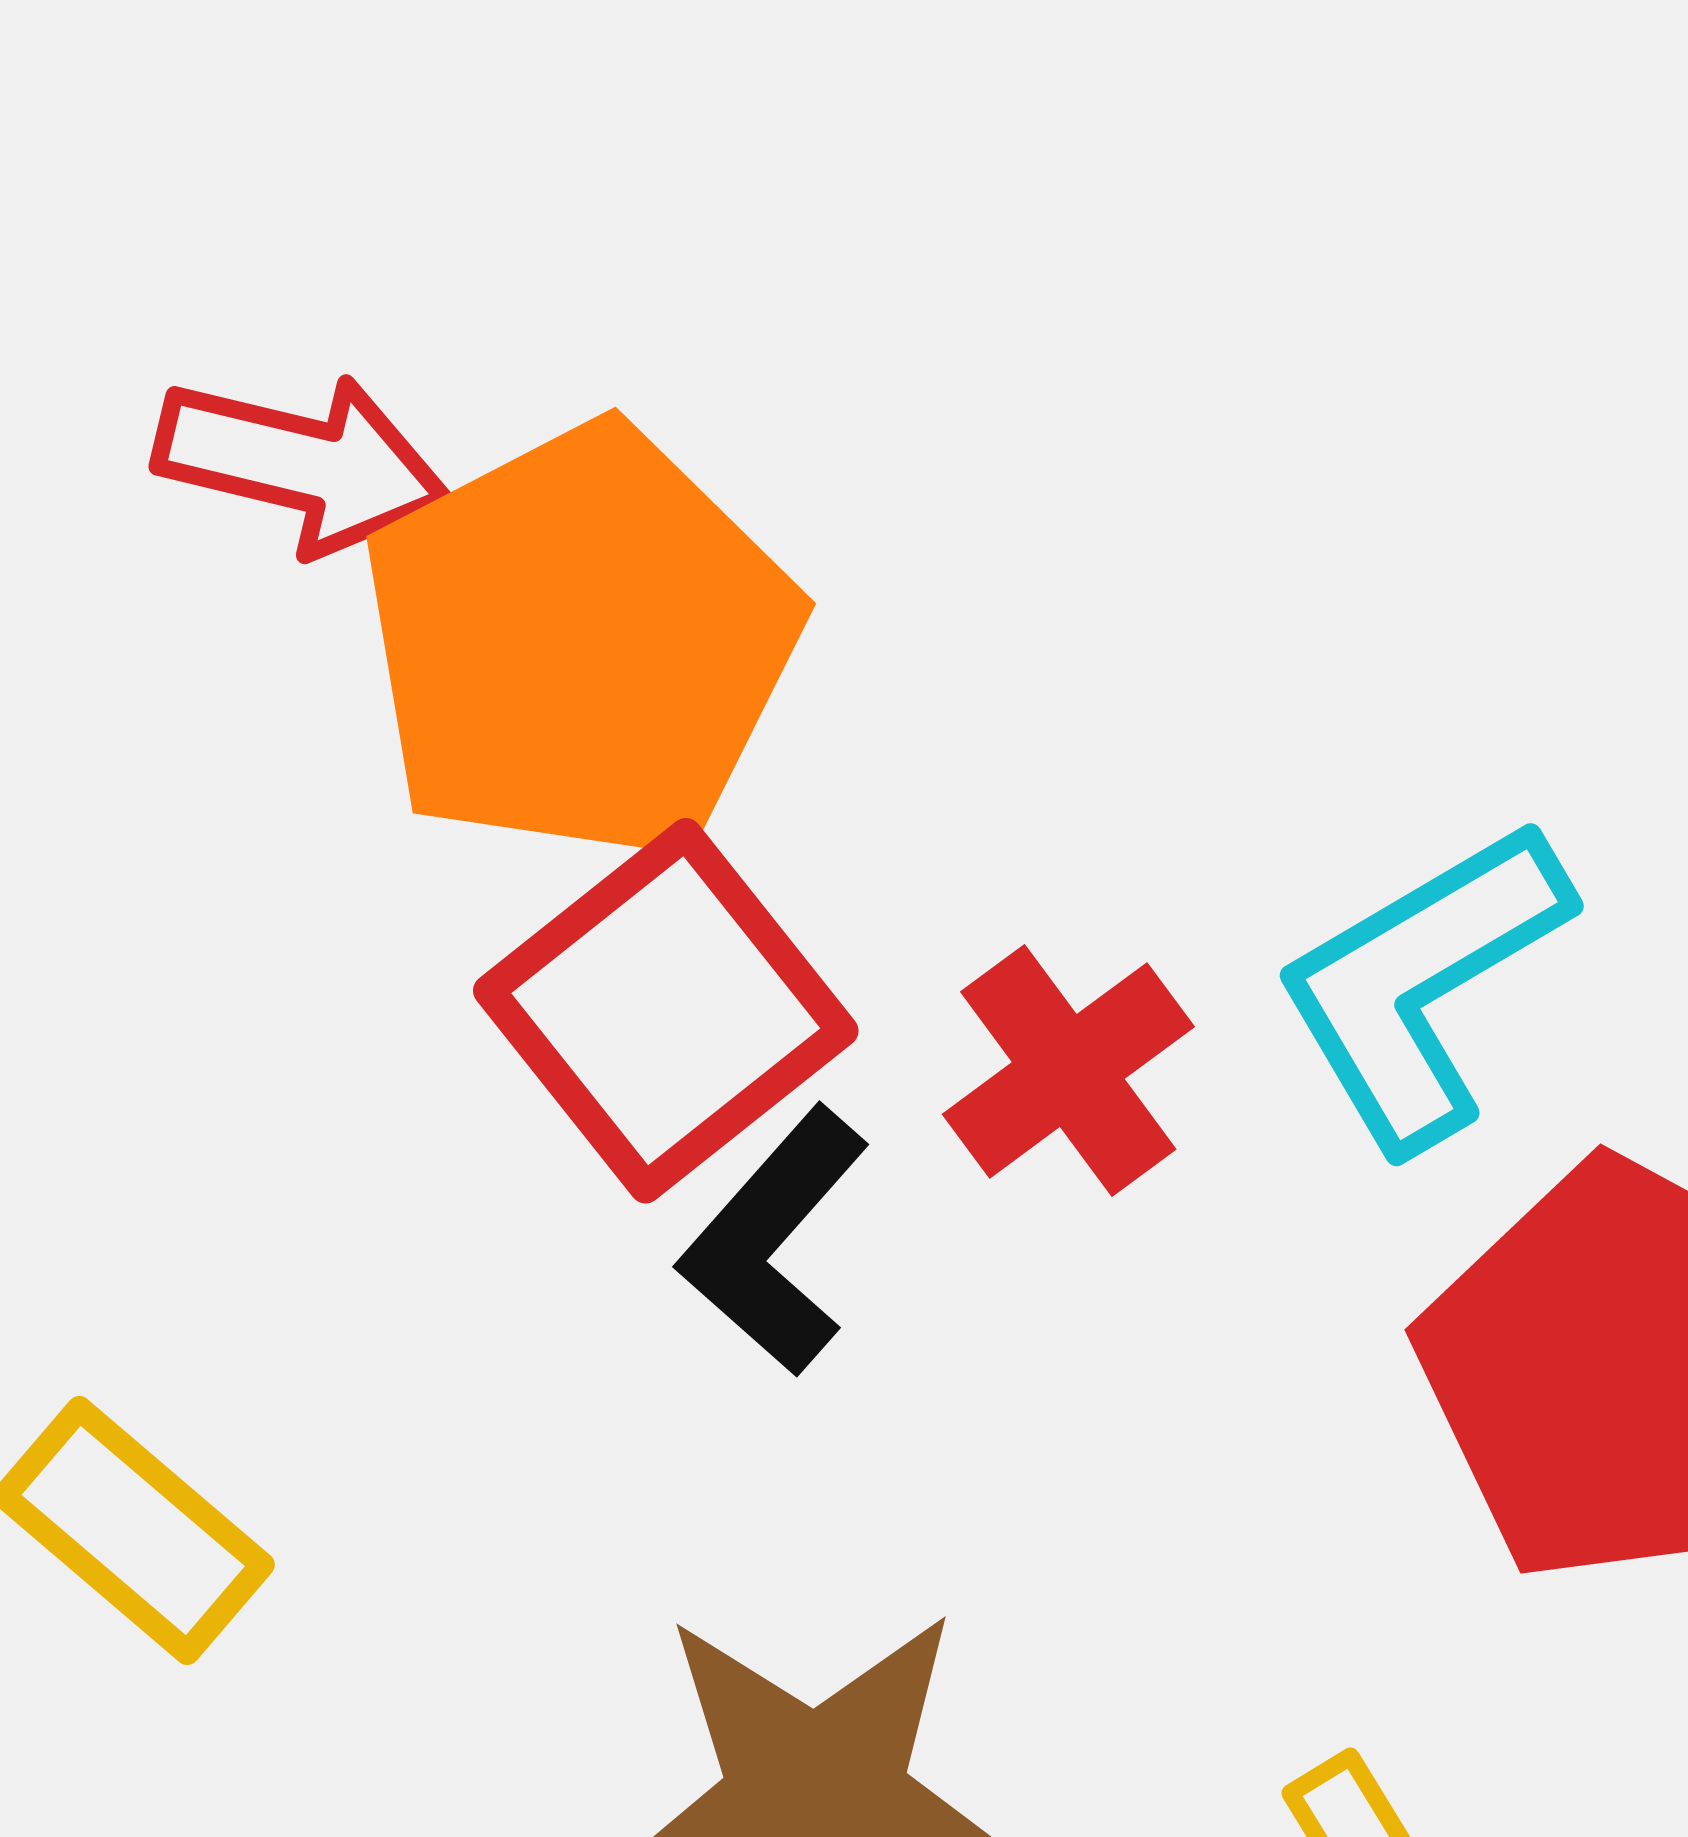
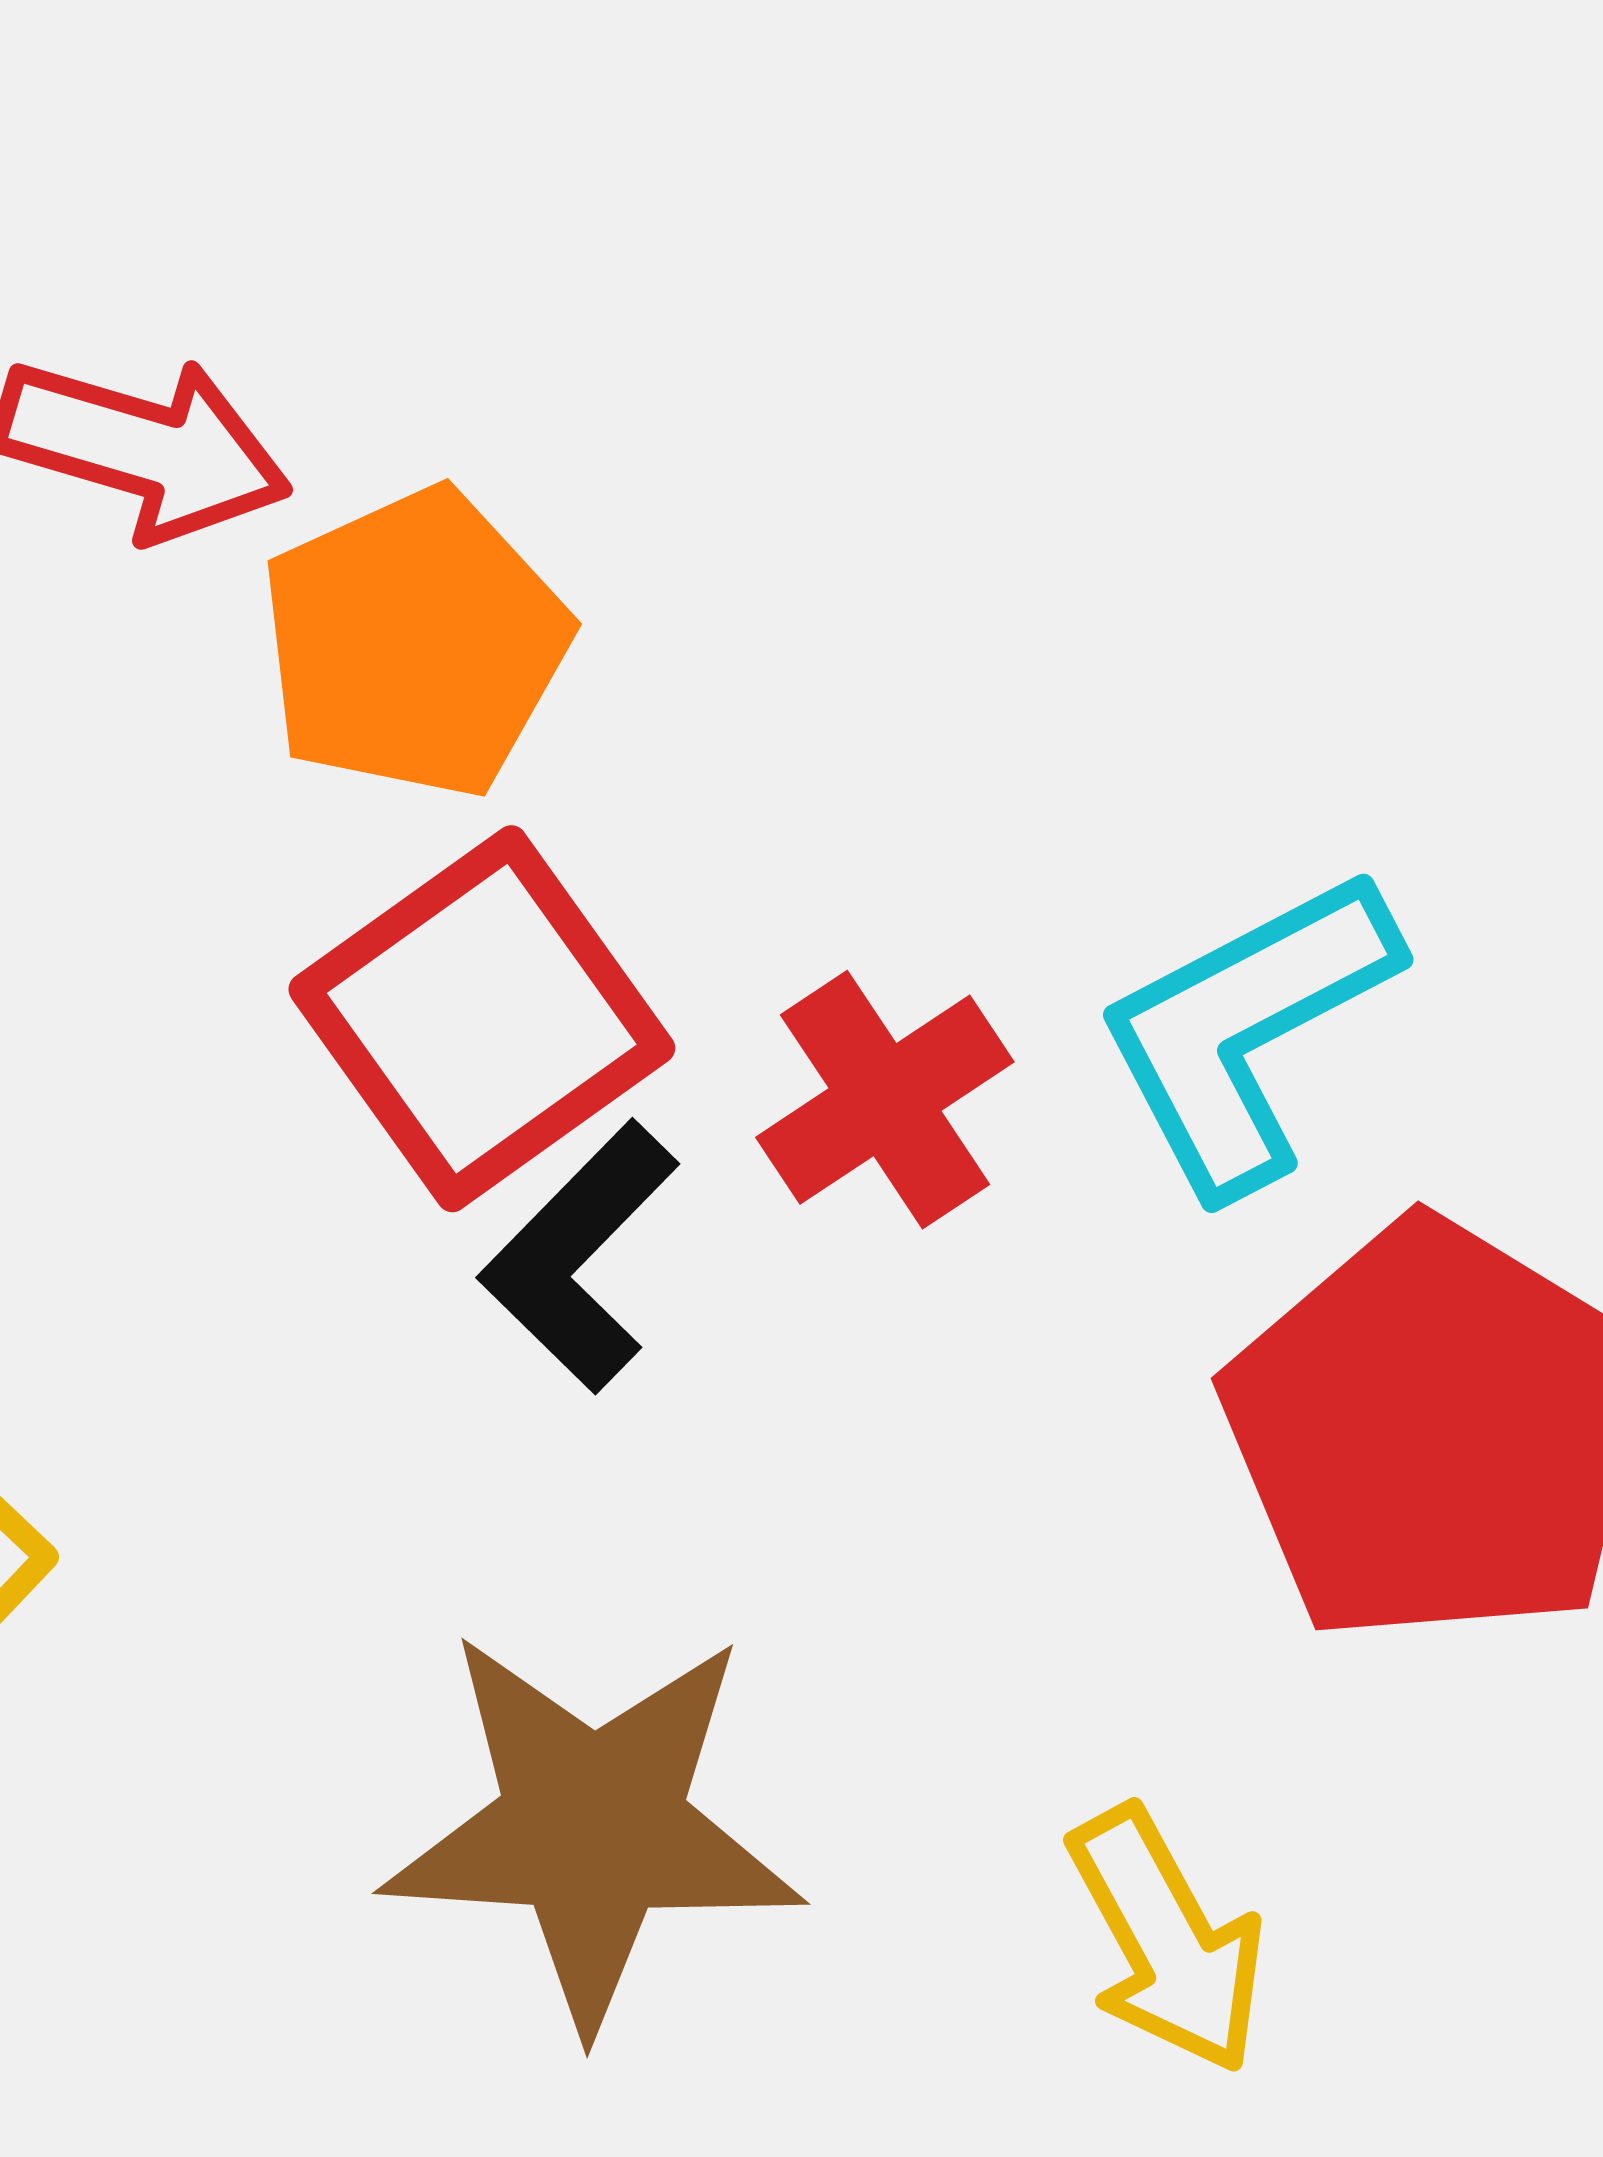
orange pentagon: (580, 643) -> (414, 643), size x0.7

